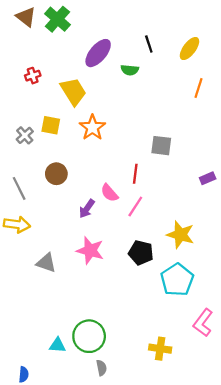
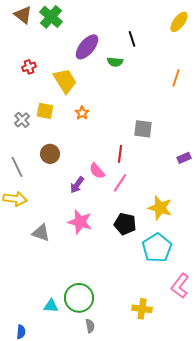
yellow ellipse: (189, 49) -> (179, 22), moved
orange star: (92, 127) -> (82, 113), size x0.6

